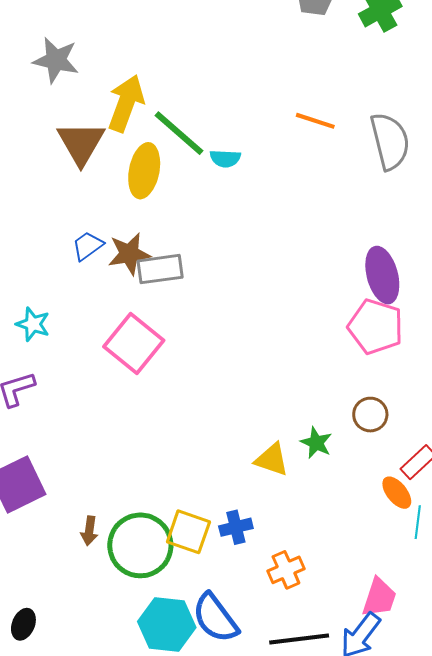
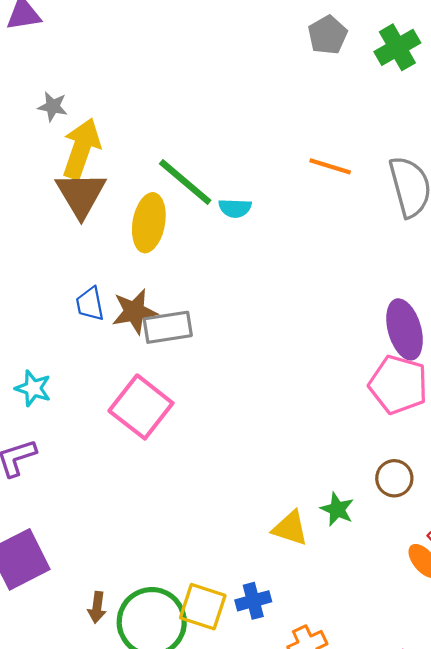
gray star: (56, 60) -> (53, 107), size x0.6
yellow arrow: (126, 103) -> (81, 149), moved
blue trapezoid: (88, 246) -> (90, 304), turned -64

